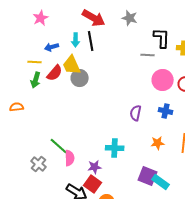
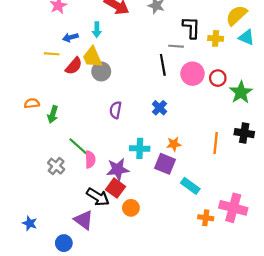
black line: (91, 41) -> (163, 65), moved
green arrow: (36, 80) -> (53, 114), moved
blue cross: (166, 111) -> (160, 108), moved, turned 32
purple semicircle: (136, 113) -> (116, 110), moved
orange star: (158, 143) -> (174, 144), moved
purple star: (95, 167) -> (118, 169), size x1.5
purple square: (148, 176) -> (165, 164), moved

